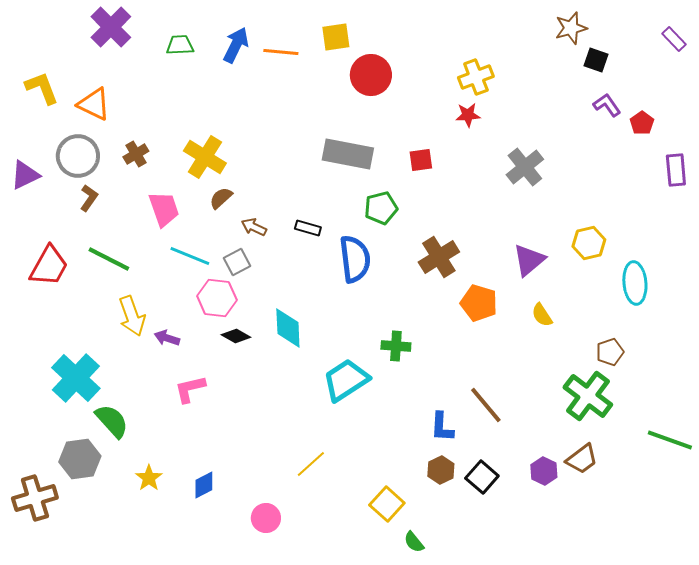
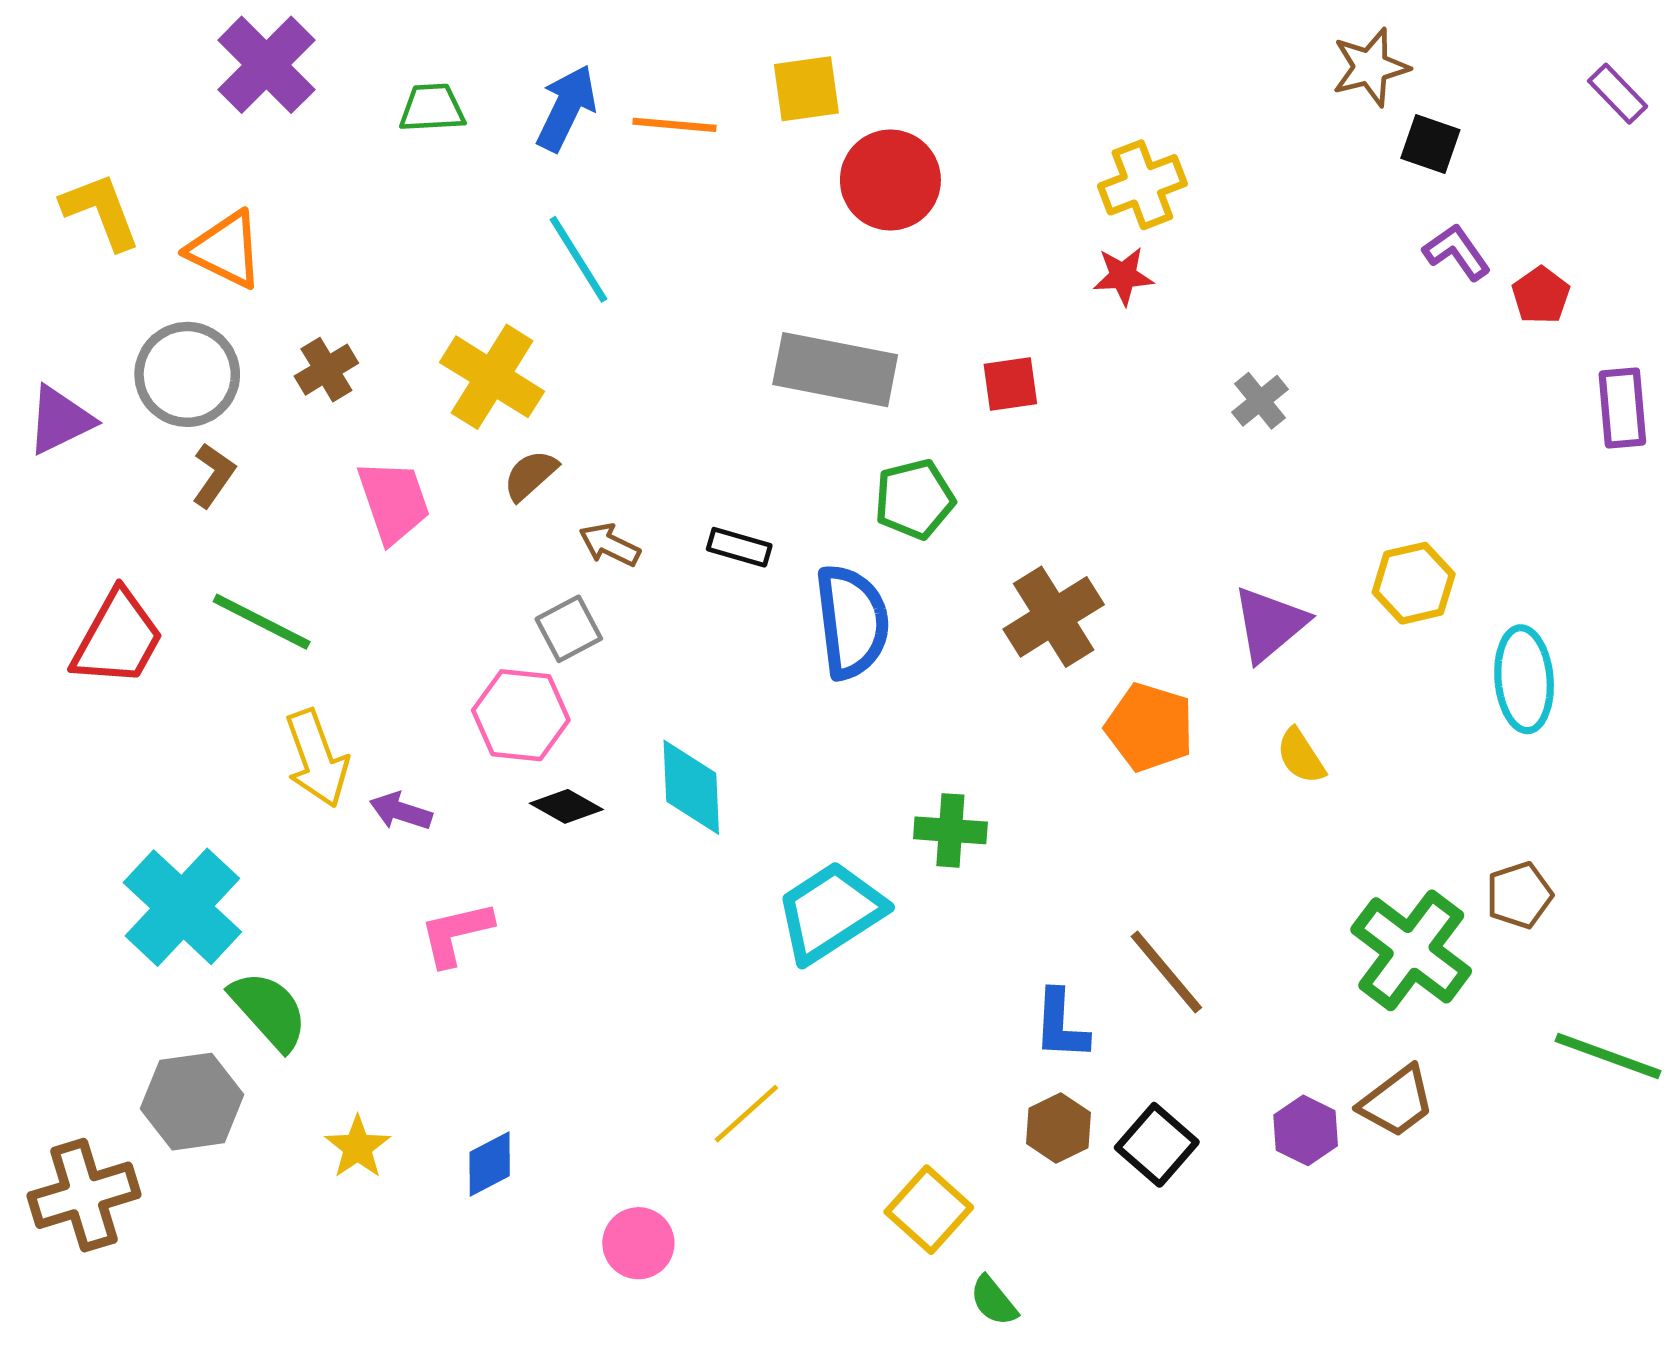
gray cross: (525, 167) -> (1260, 401), size x0.6
cyan line: (190, 256) -> (578, 259), moved, turned 36
brown pentagon: (610, 352) -> (1519, 895), moved

